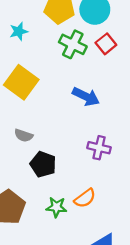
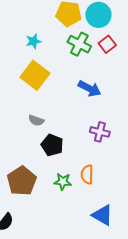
cyan star: (19, 31) -> (33, 41), moved
orange semicircle: (85, 198) -> (87, 175), turned 126

